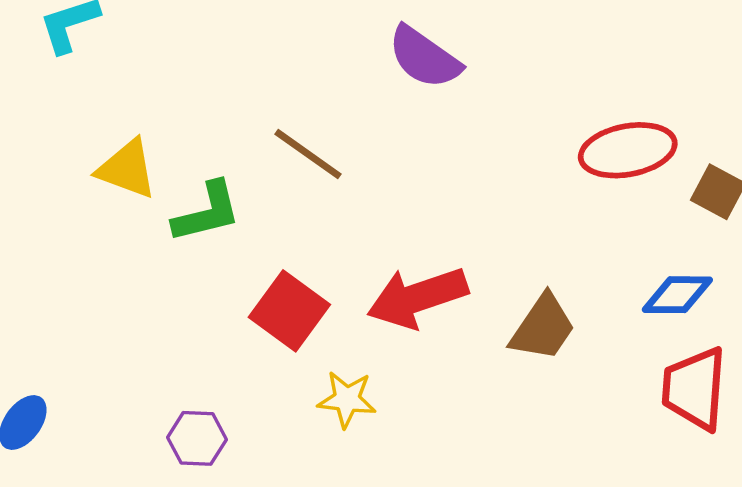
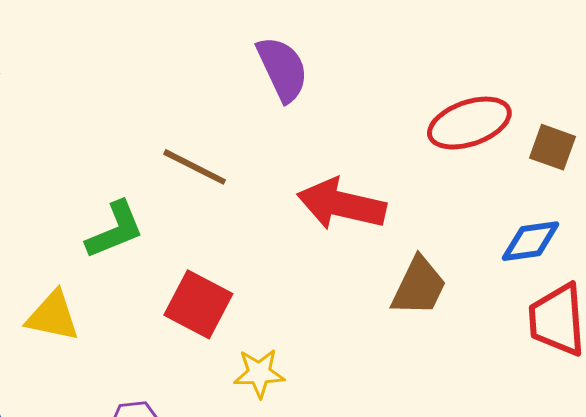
purple semicircle: (424, 57) -> (282, 69), turned -142
yellow triangle: (127, 169) -> (53, 316), moved
red arrow: (417, 297) -> (341, 204), moved, turned 40

